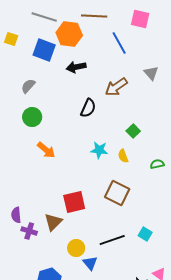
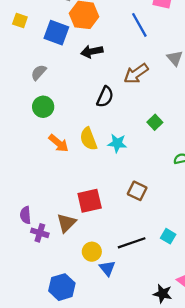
yellow semicircle: (123, 156) -> (88, 139), moved, size x1.5
brown square: (117, 193) -> (137, 191), size x0.7

